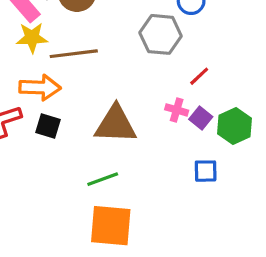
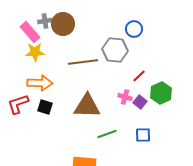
brown line: (74, 54) -> (83, 62), moved
green hexagon: (235, 126) -> (161, 93), moved
green line: (103, 179) -> (107, 134), moved

